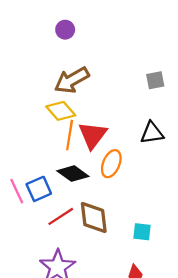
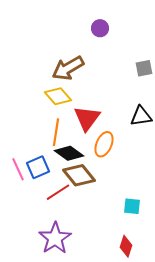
purple circle: (65, 30) -> (100, 28), moved
orange line: (70, 135) -> (56, 132), moved
brown diamond: (94, 217) -> (79, 175), moved, turned -32

